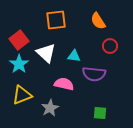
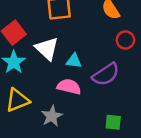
cyan triangle: (74, 56) -> (74, 61), moved
purple semicircle: (94, 74) -> (106, 74), turned -40

